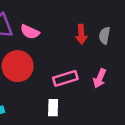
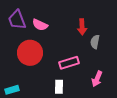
gray semicircle: (105, 36) -> (95, 42), moved
pink arrow: (100, 78) -> (97, 79), moved

